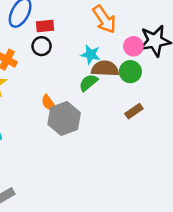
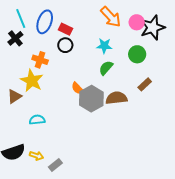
red rectangle: (45, 26) -> (66, 29), turned 40
pink circle: (133, 46) -> (137, 22), moved
brown semicircle: (105, 69) -> (116, 98), moved

